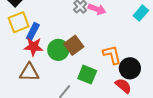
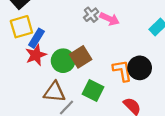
red star: (33, 47) -> (36, 55), turned -30
black circle: (130, 68) -> (140, 68), moved
brown triangle: (29, 72) -> (54, 92), moved

